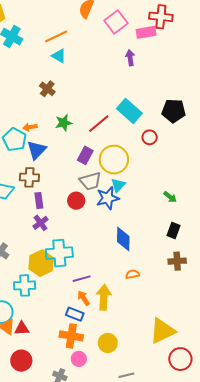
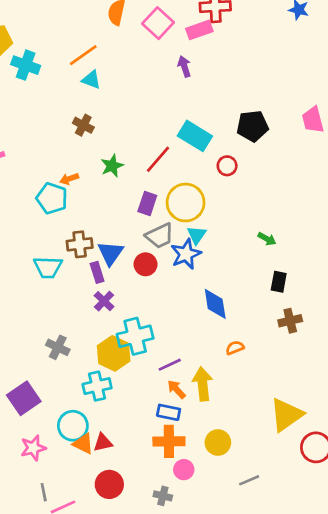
blue triangle: (36, 150) -> (110, 253), moved

